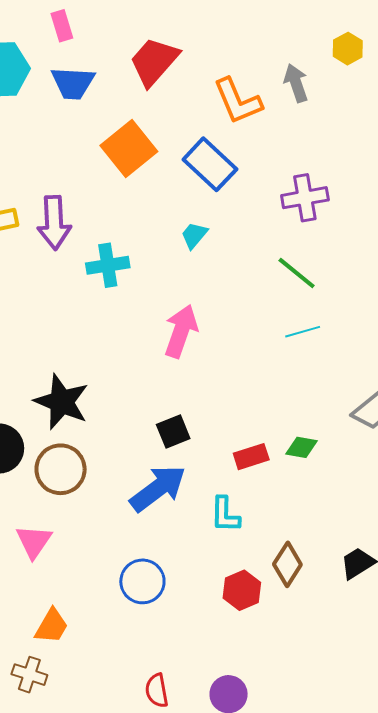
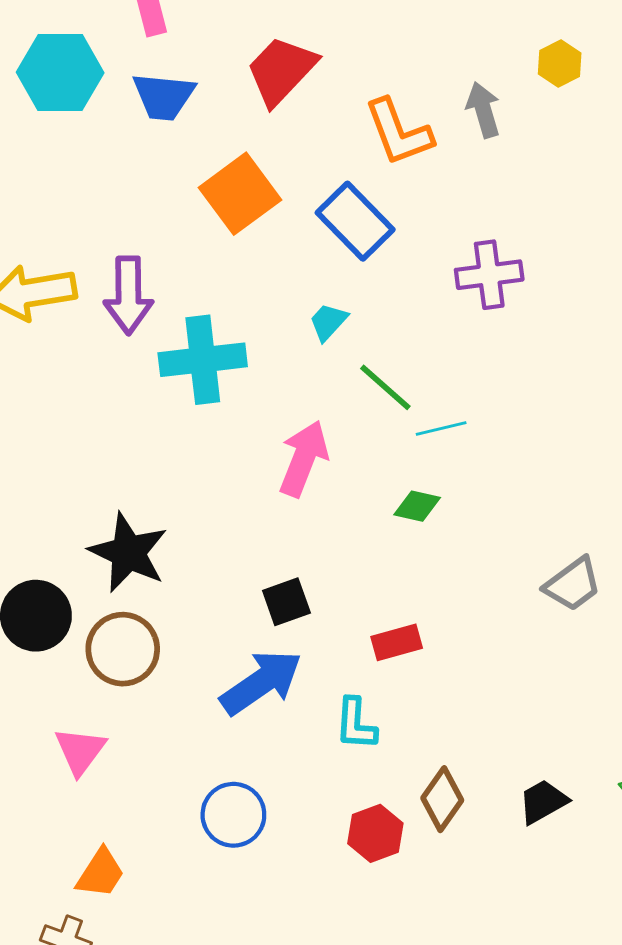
cyan cross: (108, 265) -> (203, 360), size x1.4
green line: (297, 273) -> (385, 387), moved
cyan line: (303, 332) -> (441, 429), moved
green diamond: (302, 447) -> (417, 506), moved

